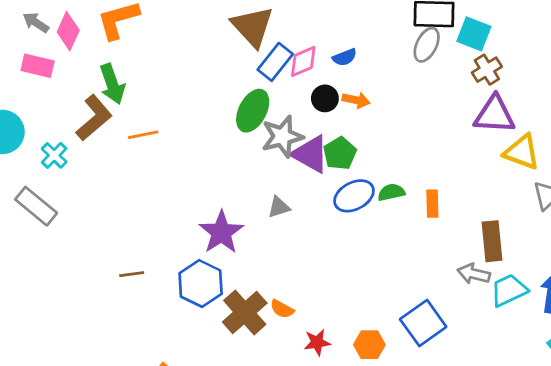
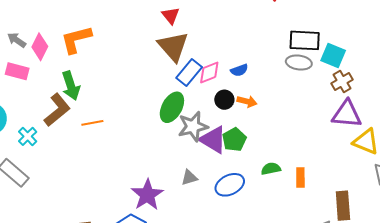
gray ellipse: (427, 45) -> (299, 63), turned 70
blue ellipse: (354, 196) -> (230, 185), moved

